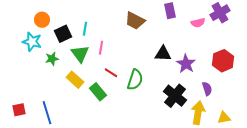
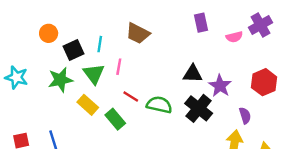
brown trapezoid: (135, 21) -> (138, 33), moved
cyan star: (32, 42) -> (16, 77), moved
green star: (52, 59) -> (60, 80), size x1.5
green semicircle: (135, 80) -> (159, 105), turned -95
black cross: (175, 96) -> (199, 108), moved

